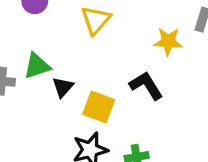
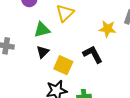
green triangle: (37, 66) -> (42, 30), moved

